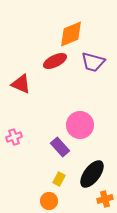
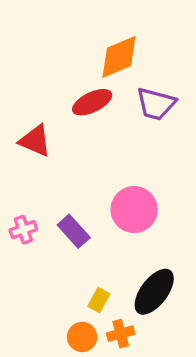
purple rectangle: (60, 147) -> (74, 231), moved
orange cross: (105, 199) -> (121, 334), moved

